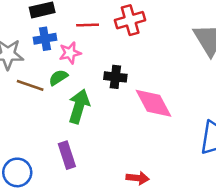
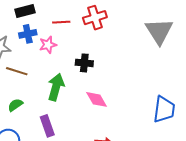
green semicircle: (58, 78) -> (15, 105), moved
pink diamond: (154, 103) -> (97, 99), moved, size x0.7

